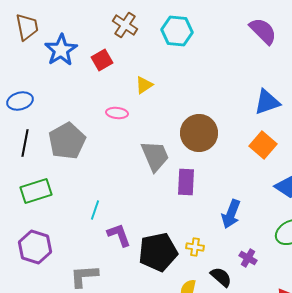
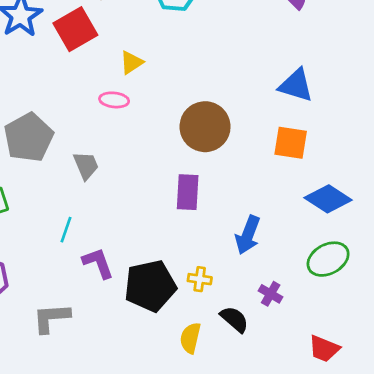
red square: (102, 60) -> (75, 29), size x1.5
blue triangle: (267, 102) -> (296, 85), turned 36
pink ellipse: (117, 113) -> (114, 100), moved
orange square: (263, 145) -> (291, 143), turned -32
gray trapezoid: (155, 156) -> (86, 165), moved, size x0.7

